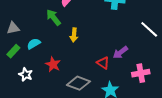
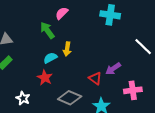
cyan semicircle: (34, 44) -> (50, 58), moved
white star: (26, 75) -> (23, 98), moved

